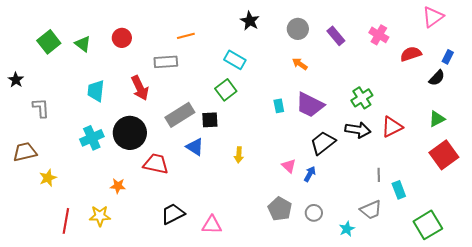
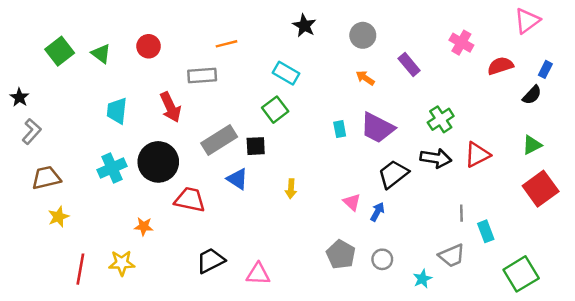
purple rectangle: (336, 36) -> (409, 65), moved
gray L-shape: (41, 108) -> (32, 131), moved, turned 45
brown trapezoid: (25, 152) -> (46, 178), moved

